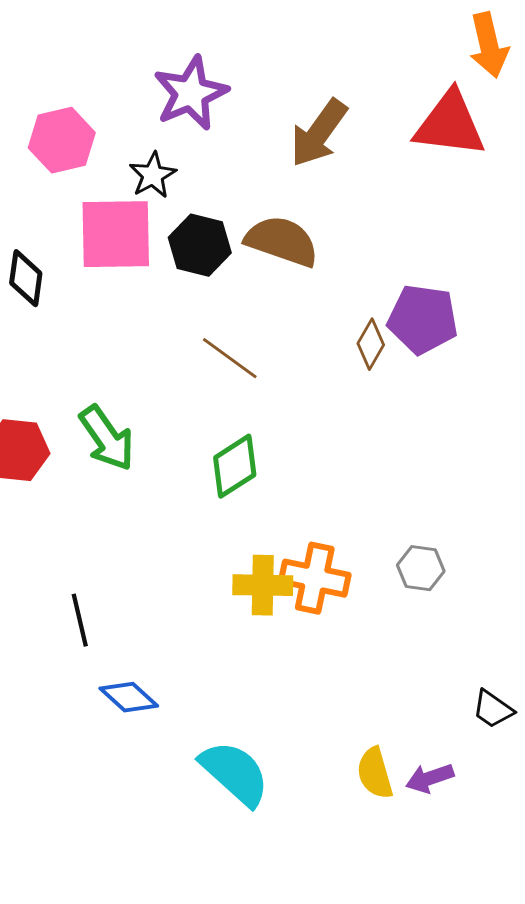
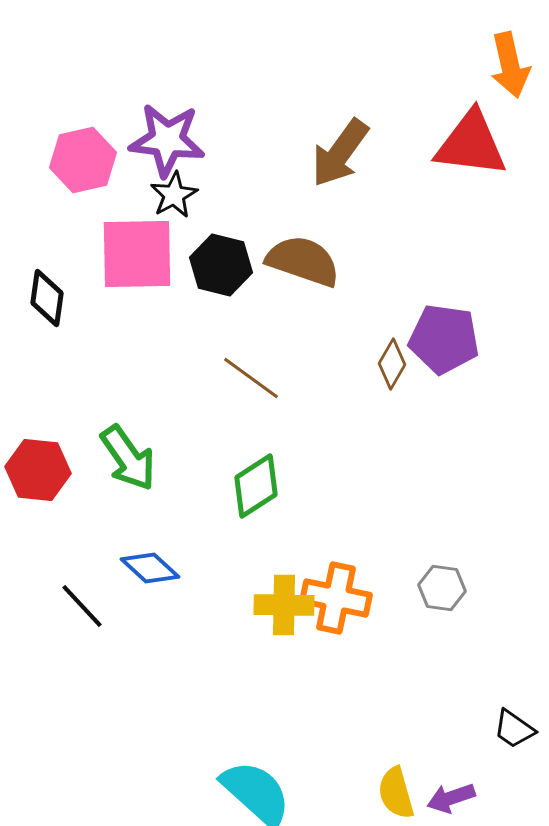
purple star: (191, 93) -> (167, 140), moved, turned 30
black line: (80, 620) -> (82, 606), moved, turned -30
blue diamond: (129, 697) -> (150, 568), moved

